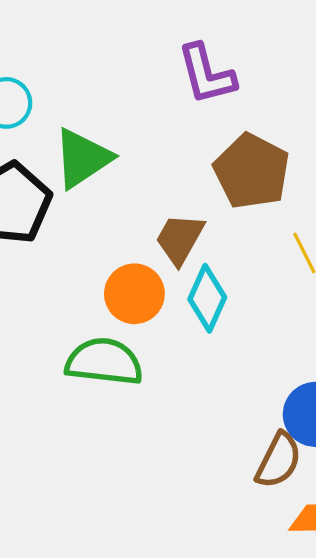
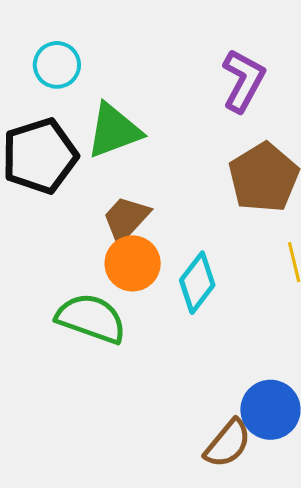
purple L-shape: (207, 74) -> (243, 81), turned -150
brown trapezoid: (180, 239) -> (126, 219), moved

